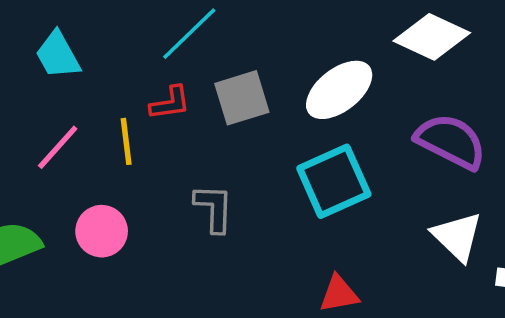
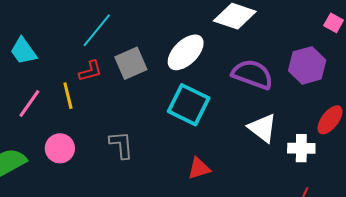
cyan square: (334, 181) -> (189, 105), turned -33
gray L-shape: (214, 208) -> (121, 145), moved

